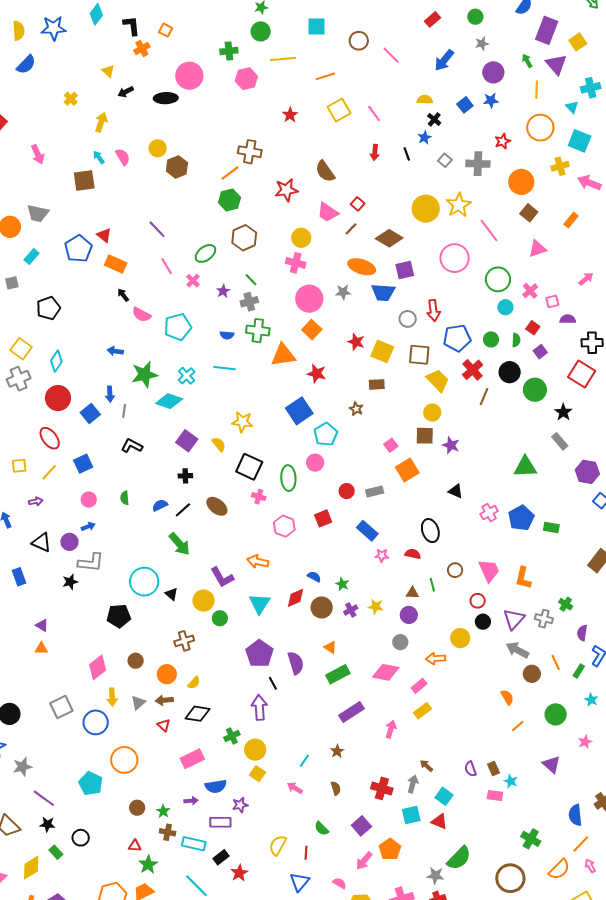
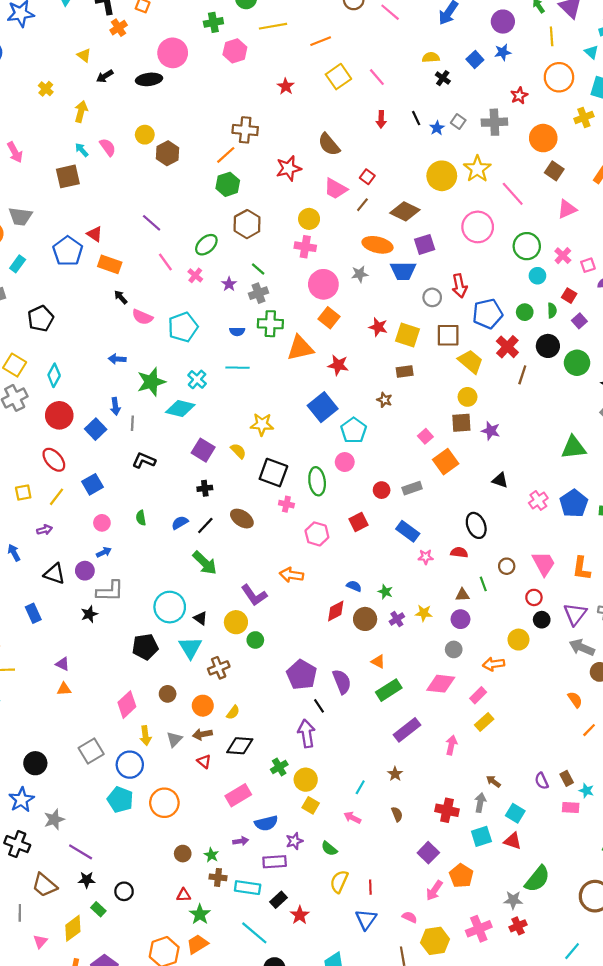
blue star: (424, 138) -> (437, 128), moved
cyan triangle: (260, 604) -> (190, 648), moved
cyan pentagon: (91, 784) -> (120, 800), moved
green semicircle: (322, 829) -> (329, 849), moved

